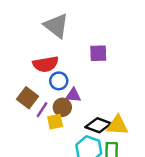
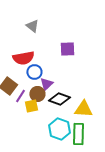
gray triangle: (56, 26) -> (32, 26), size x0.6
purple triangle: (73, 95) -> (46, 84), turned -48
black diamond: (98, 125) -> (59, 99), moved

